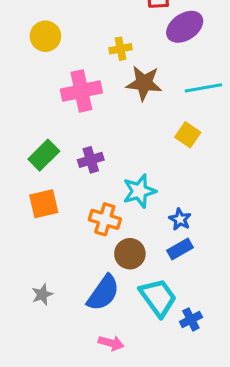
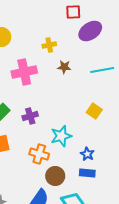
brown star: (144, 83) -> (64, 67), size x0.6
yellow square: (188, 135) -> (94, 111), moved
blue rectangle: (180, 249) -> (87, 173), turned 35

